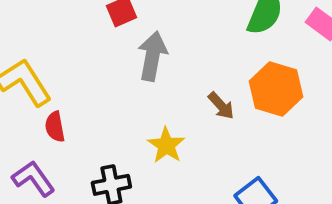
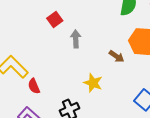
gray arrow: (152, 56) -> (76, 39), size x0.7

